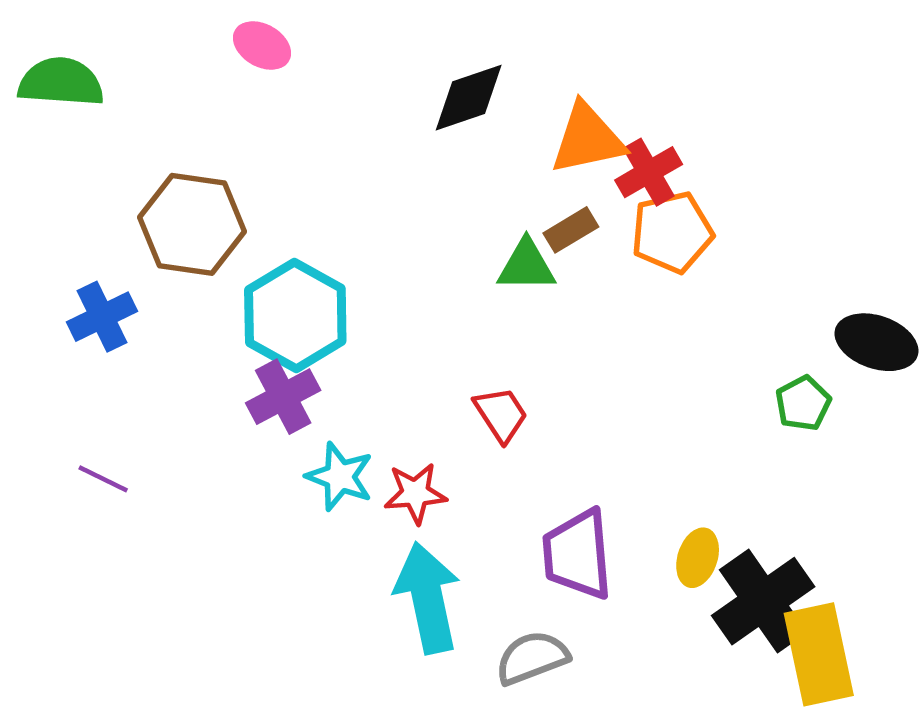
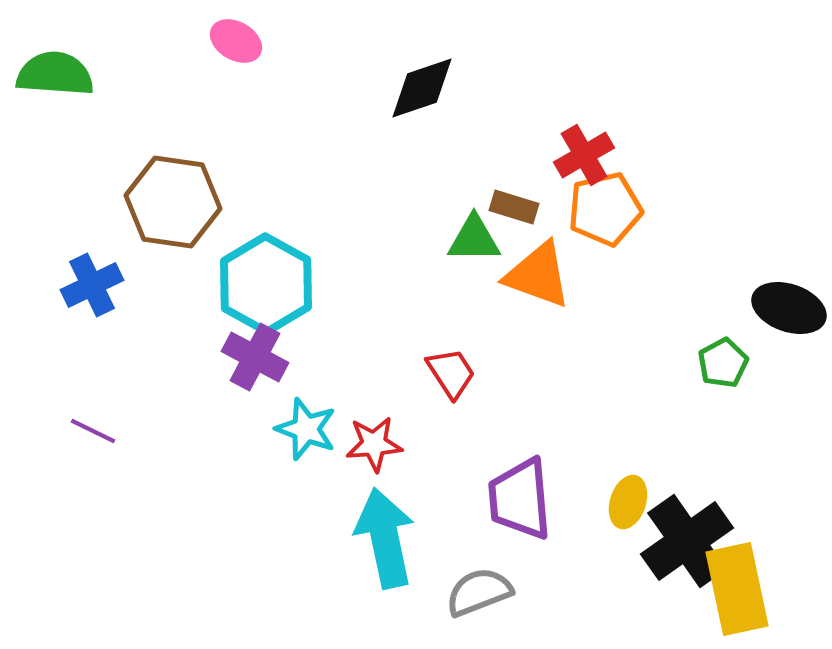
orange triangle: (588, 139) -> (538, 275), moved, turned 32
brown rectangle: (571, 230) -> (514, 207), turned 48
purple cross: (283, 397) -> (255, 357), turned -34

